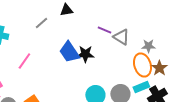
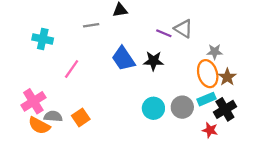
gray line: (41, 23) -> (91, 25), turned 32
gray triangle: (121, 37) -> (183, 29), moved
black star: (85, 54) -> (153, 61), moved

